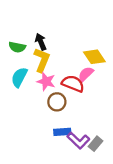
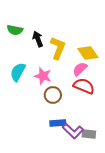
green semicircle: (17, 47) -> (15, 30), moved
yellow L-shape: (42, 60) -> (58, 48), moved
red semicircle: (73, 84) -> (84, 86), moved
gray rectangle: (96, 144) -> (89, 134), turned 56

